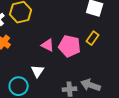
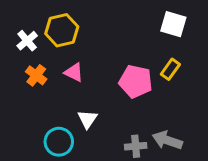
pink triangle: (48, 45) -> (74, 72), moved

